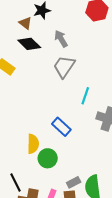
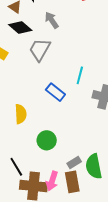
gray trapezoid: (64, 67) -> (40, 50), moved
blue rectangle: (61, 127) -> (55, 92), moved
yellow semicircle: (33, 144) -> (21, 114), moved

